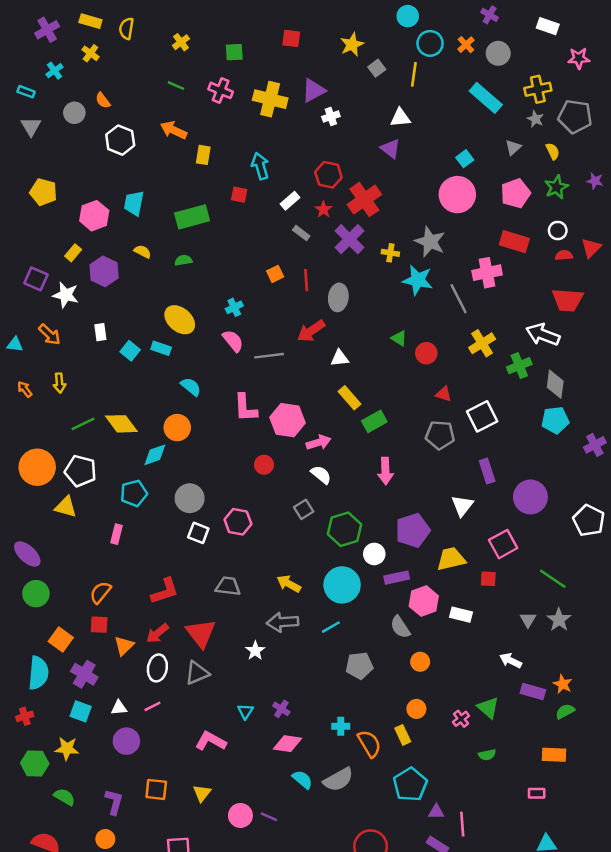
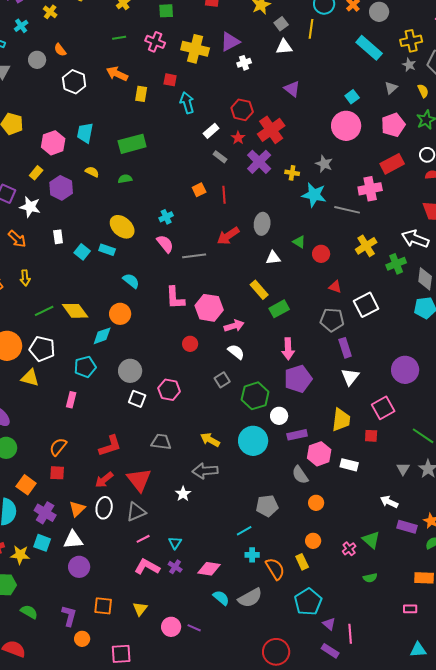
green line: (176, 86) -> (119, 38), turned -32
white triangle: (400, 118) -> (284, 47), moved
red square: (239, 195) -> (170, 80), moved
gray star: (430, 242) -> (324, 164), size x0.7
red rectangle: (514, 242) -> (392, 164), turned -45
gray ellipse: (338, 297) -> (262, 224), moved
gray line: (459, 299) -> (347, 210), turned -50
white triangle: (340, 358) -> (273, 258), moved
purple rectangle: (487, 471) -> (345, 348), moved
purple pentagon: (413, 530) -> (298, 379), moved
yellow trapezoid: (451, 559) -> (341, 420), turned 110
cyan line: (331, 627) -> (244, 531), moved
orange triangle: (124, 646) -> (77, 509), moved
pink line: (152, 706) -> (143, 539), moved
white triangle: (119, 708) -> (73, 540), size x1.5
purple cross: (281, 709) -> (175, 567), moved
yellow star: (67, 749) -> (20, 555), moved
purple triangle: (436, 812) -> (329, 624), turned 40
orange circle: (105, 839) -> (82, 639), moved

